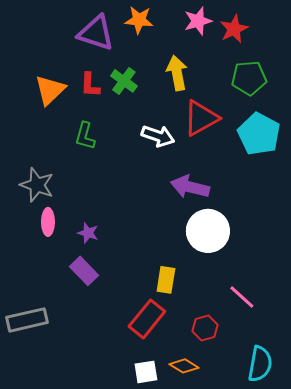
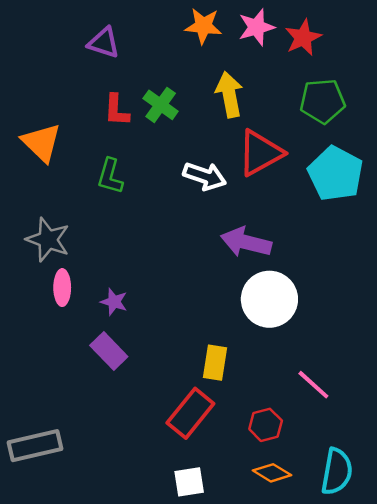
orange star: (139, 20) -> (203, 26), moved
purple triangle: (96, 33) -> (104, 43), moved, size x0.7
orange triangle: (50, 90) -> (41, 142), moved, turned -32
gray rectangle: (27, 320) -> (35, 446), moved
orange diamond: (184, 366) -> (272, 473), moved

